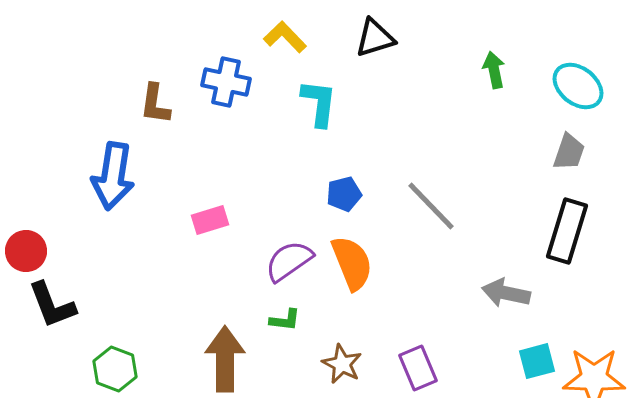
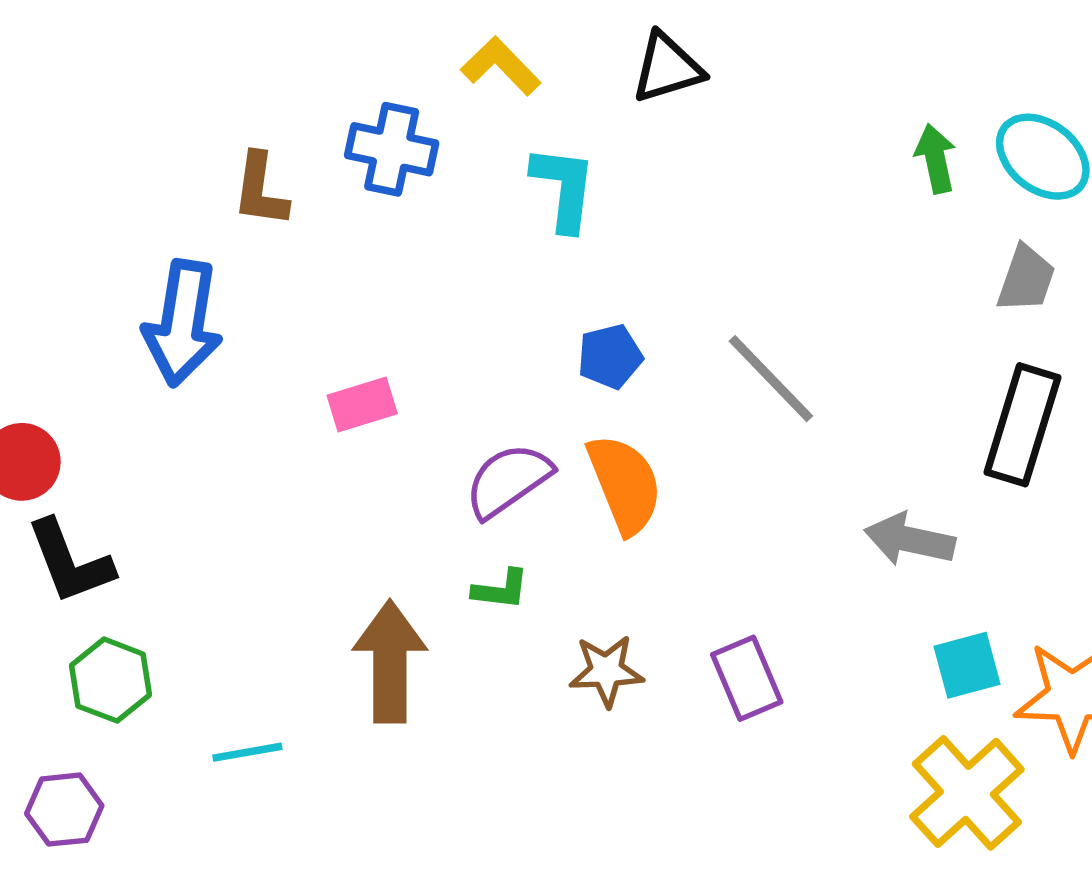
green arrow: (494, 70) -> (935, 158), moved
brown star: (342, 364) -> (606, 671), turned -30
green hexagon: (115, 369) -> (111, 680), moved

